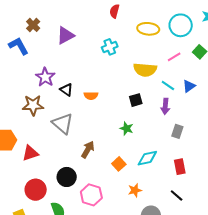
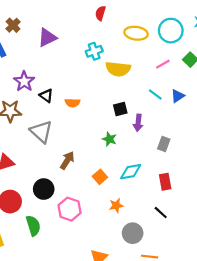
yellow semicircle: (145, 70) -> (118, 69), moved
purple arrow: (165, 106) -> (138, 123), moved

